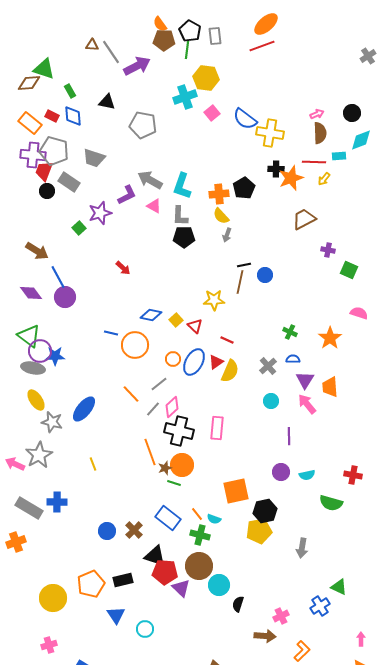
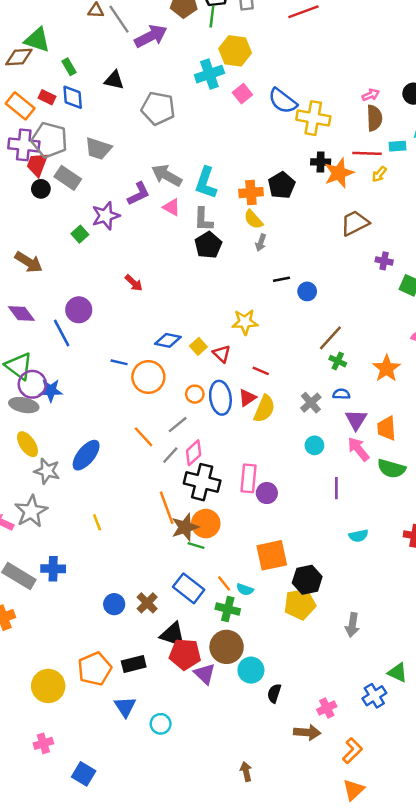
black pentagon: (184, 237) -> (208, 245), turned -30
blue line: (58, 277) -> (62, 333), moved
brown line: (240, 282) -> (330, 338), moved, turned 30
purple circle: (65, 297) -> (79, 310), moved
blue ellipse: (194, 362) -> (220, 398), turned -36
brown star: (165, 468) -> (185, 527), size x1.6
purple circle: (281, 472) -> (267, 493), moved
green semicircle: (331, 503) -> (391, 469), moved

